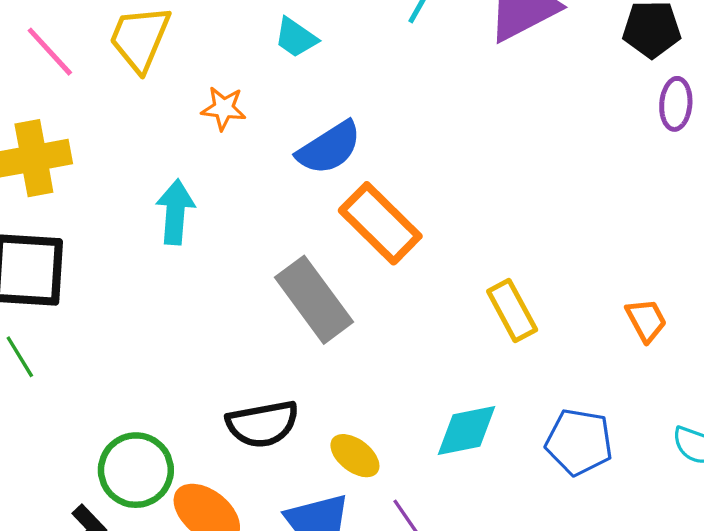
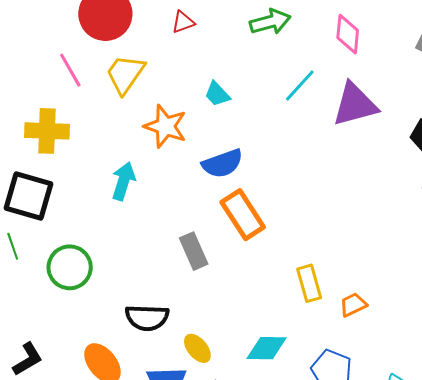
orange star: (224, 108) -> (165, 126), size x1.6
gray rectangle: (314, 300) -> (194, 251), size x0.7
orange trapezoid: (646, 320) -> (353, 305), moved, turned -100
green circle: (136, 470) -> (70, 267), moved

